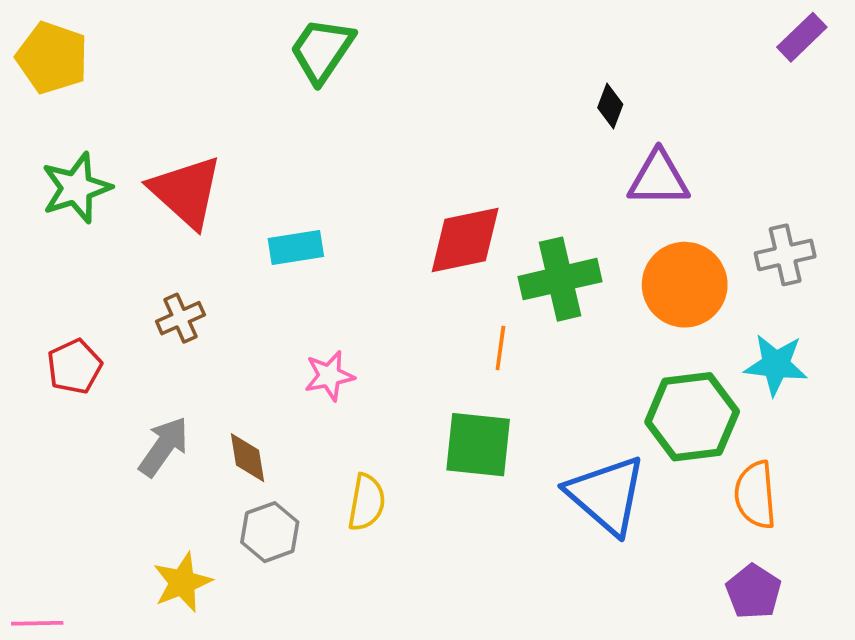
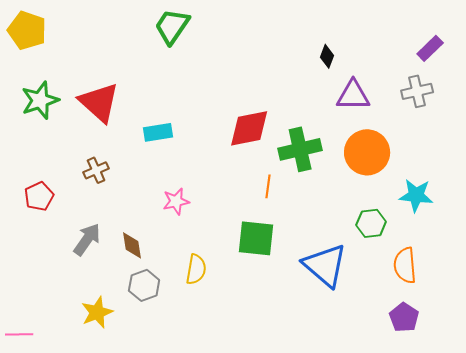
purple rectangle: (802, 37) -> (430, 48), moved
gray cross: (785, 255) -> (417, 91), moved
green hexagon: (692, 417) -> (371, 223), size x0.6

